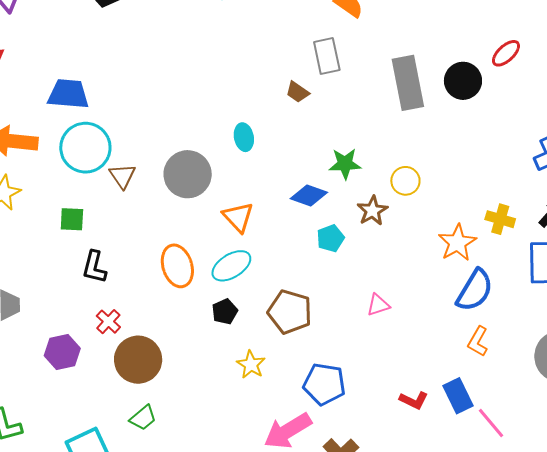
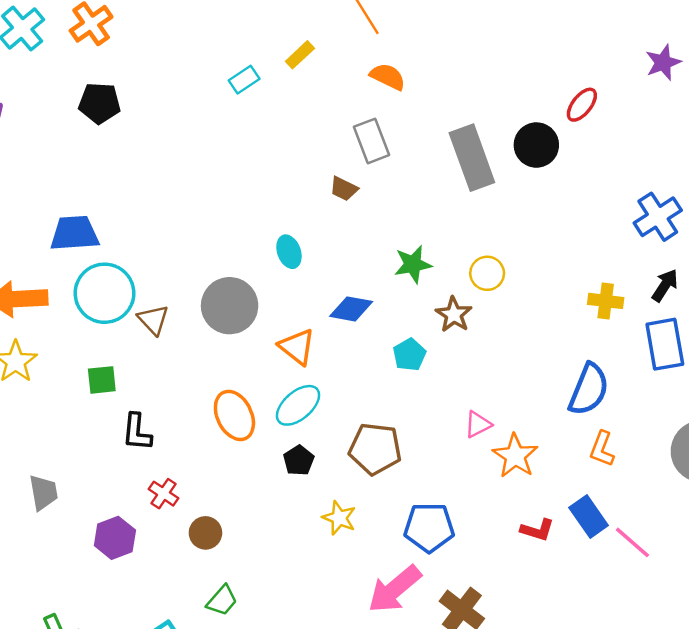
blue diamond: (309, 195) -> (351, 309), moved
orange star: (457, 243) -> (515, 456), moved
brown circle: (138, 360) -> (205, 533), size x0.6

